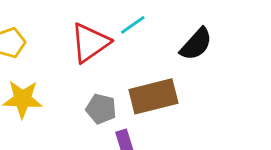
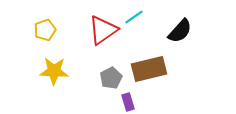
gray pentagon: (101, 109) -> (111, 78), turned 30

